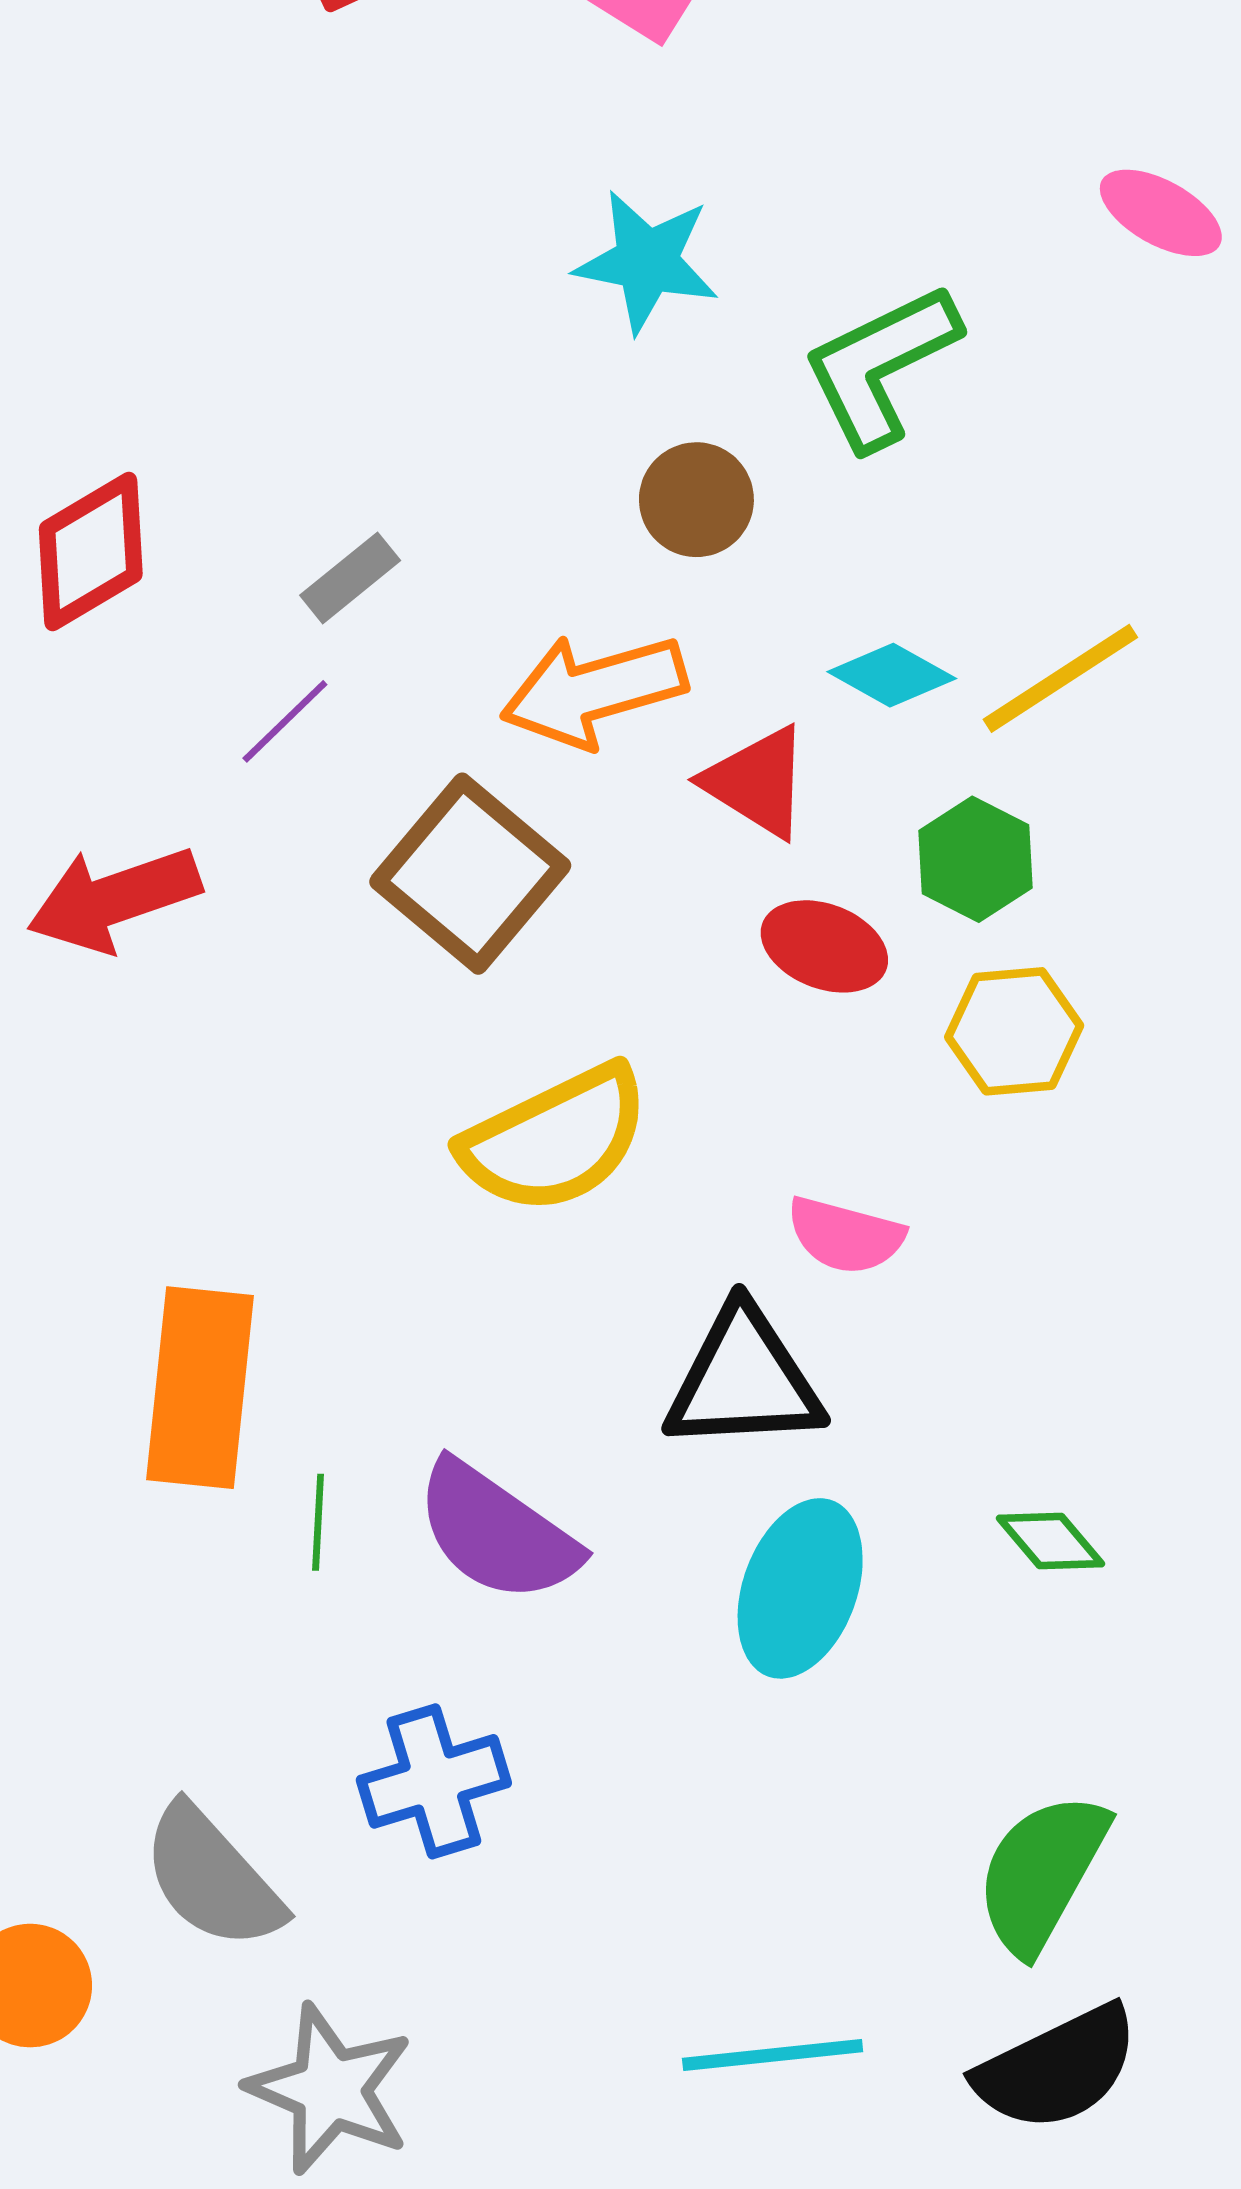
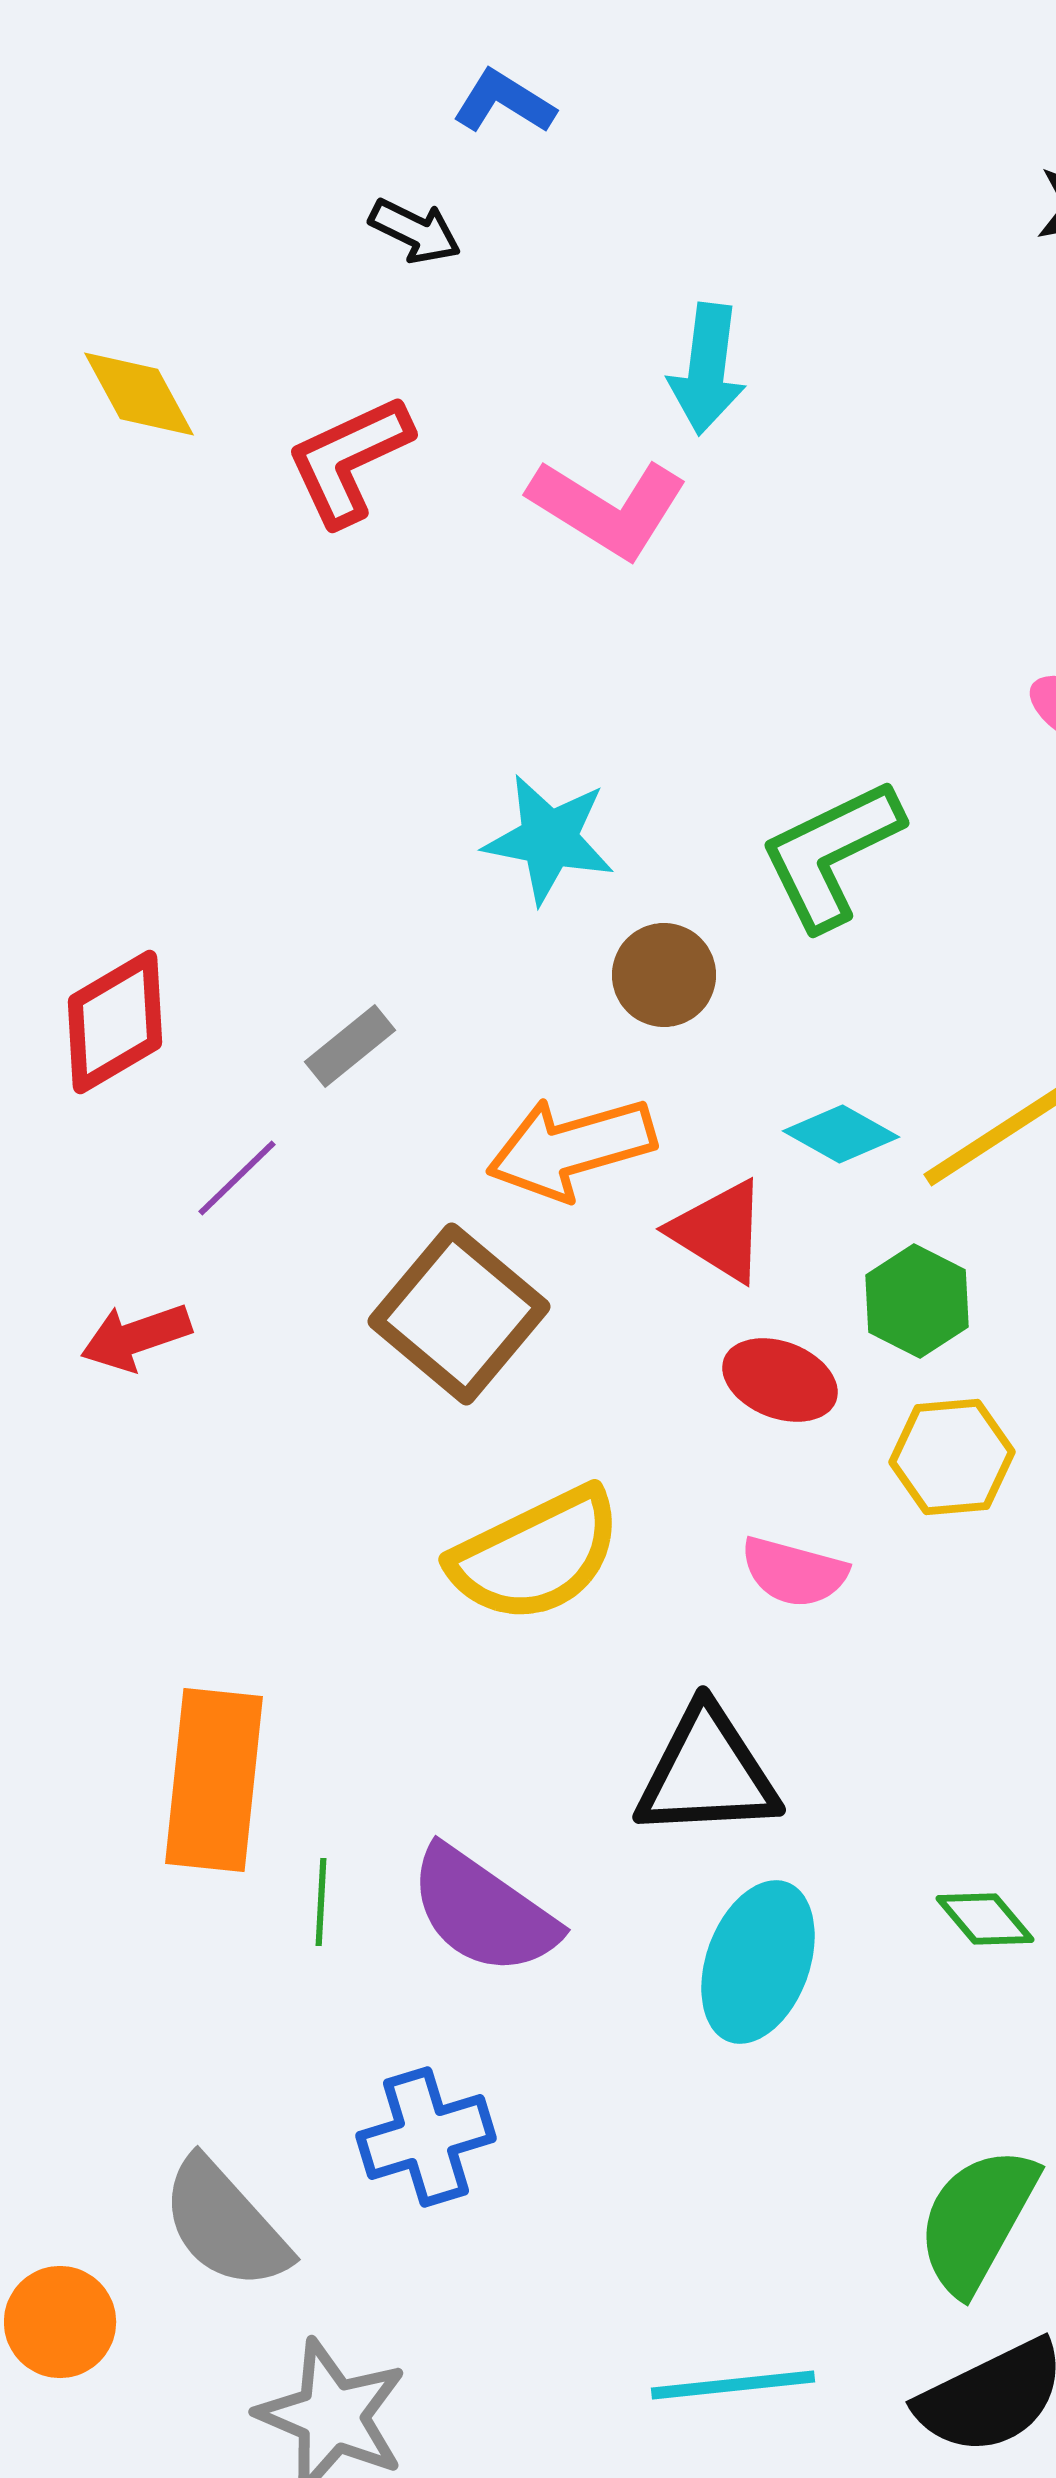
cyan star: (647, 261) -> (549, 839), moved
purple line: (285, 721) -> (237, 1178), moved
red arrow: (114, 899) -> (136, 1337), size x0.7
pink semicircle: (845, 1235) -> (794, 1572), moved

